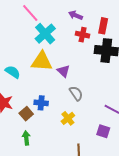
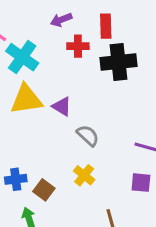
purple arrow: (76, 15) -> (61, 20), turned -32
blue cross: (41, 103) -> (16, 179), moved
brown square: (26, 114) -> (44, 190), moved

